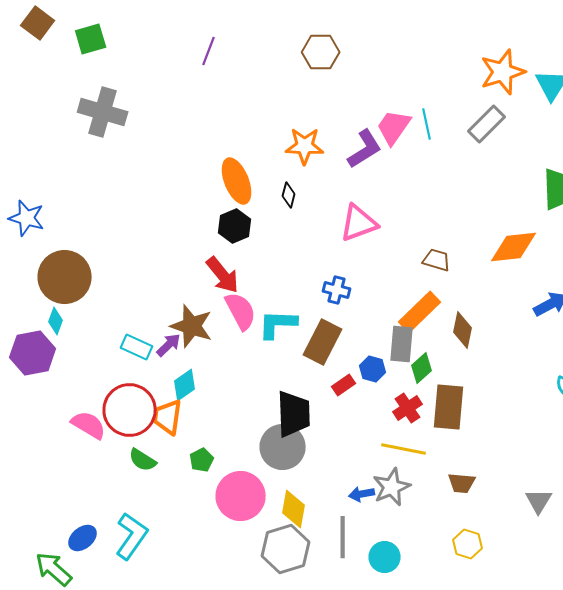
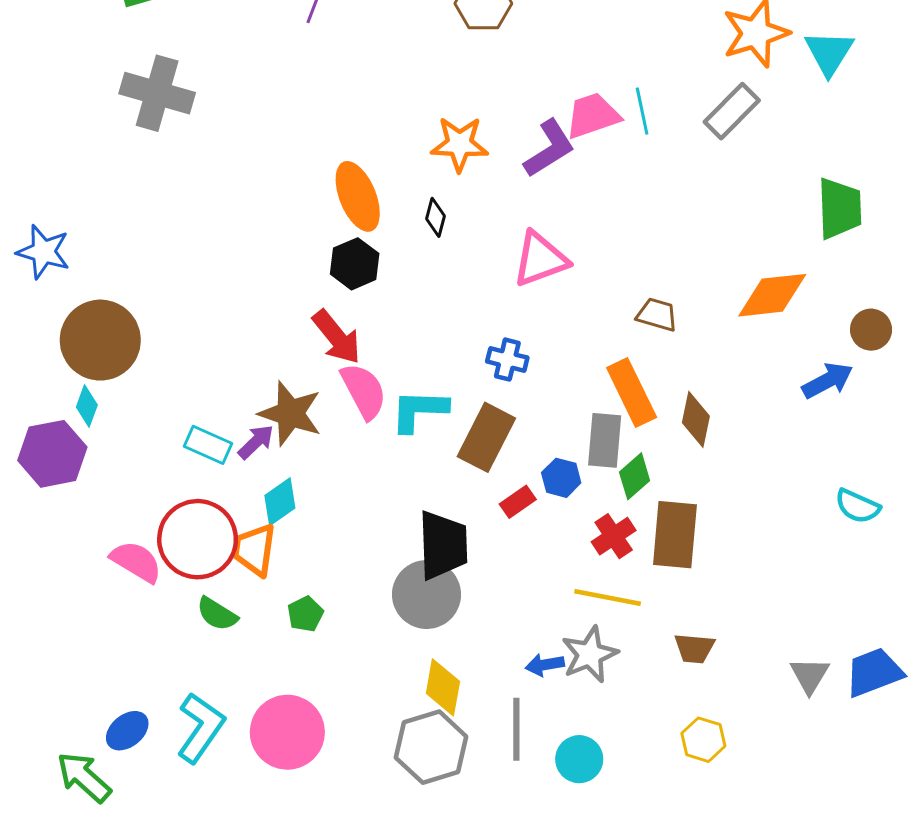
pink trapezoid: (394, 127) -> (593, 116), turned 36
orange rectangle: (420, 312) -> (632, 392), turned -72
pink circle: (241, 496) -> (287, 732), moved

